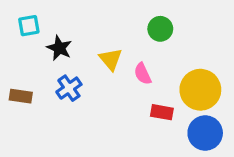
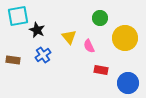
cyan square: (29, 26) -> (18, 16), size x1.5
yellow circle: (200, 90) -> (125, 38), moved

